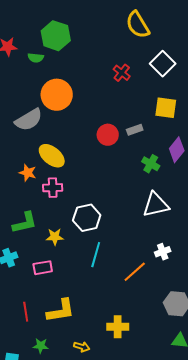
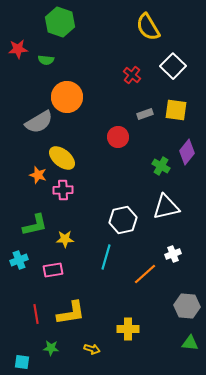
green hexagon: (56, 36) -> (60, 22), moved
gray rectangle: (135, 130) -> (145, 114), moved
white hexagon: (87, 218) -> (123, 220), moved

